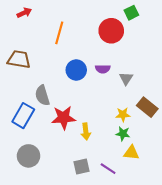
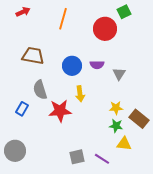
orange line: (59, 33) -> (63, 19), moved
brown trapezoid: (19, 59) -> (33, 56), moved
brown rectangle: (147, 107) -> (139, 119), moved
blue rectangle: (23, 116) -> (22, 109), size x0.6
yellow arrow: (86, 132) -> (80, 94), moved
gray circle: (29, 156) -> (15, 151), moved

